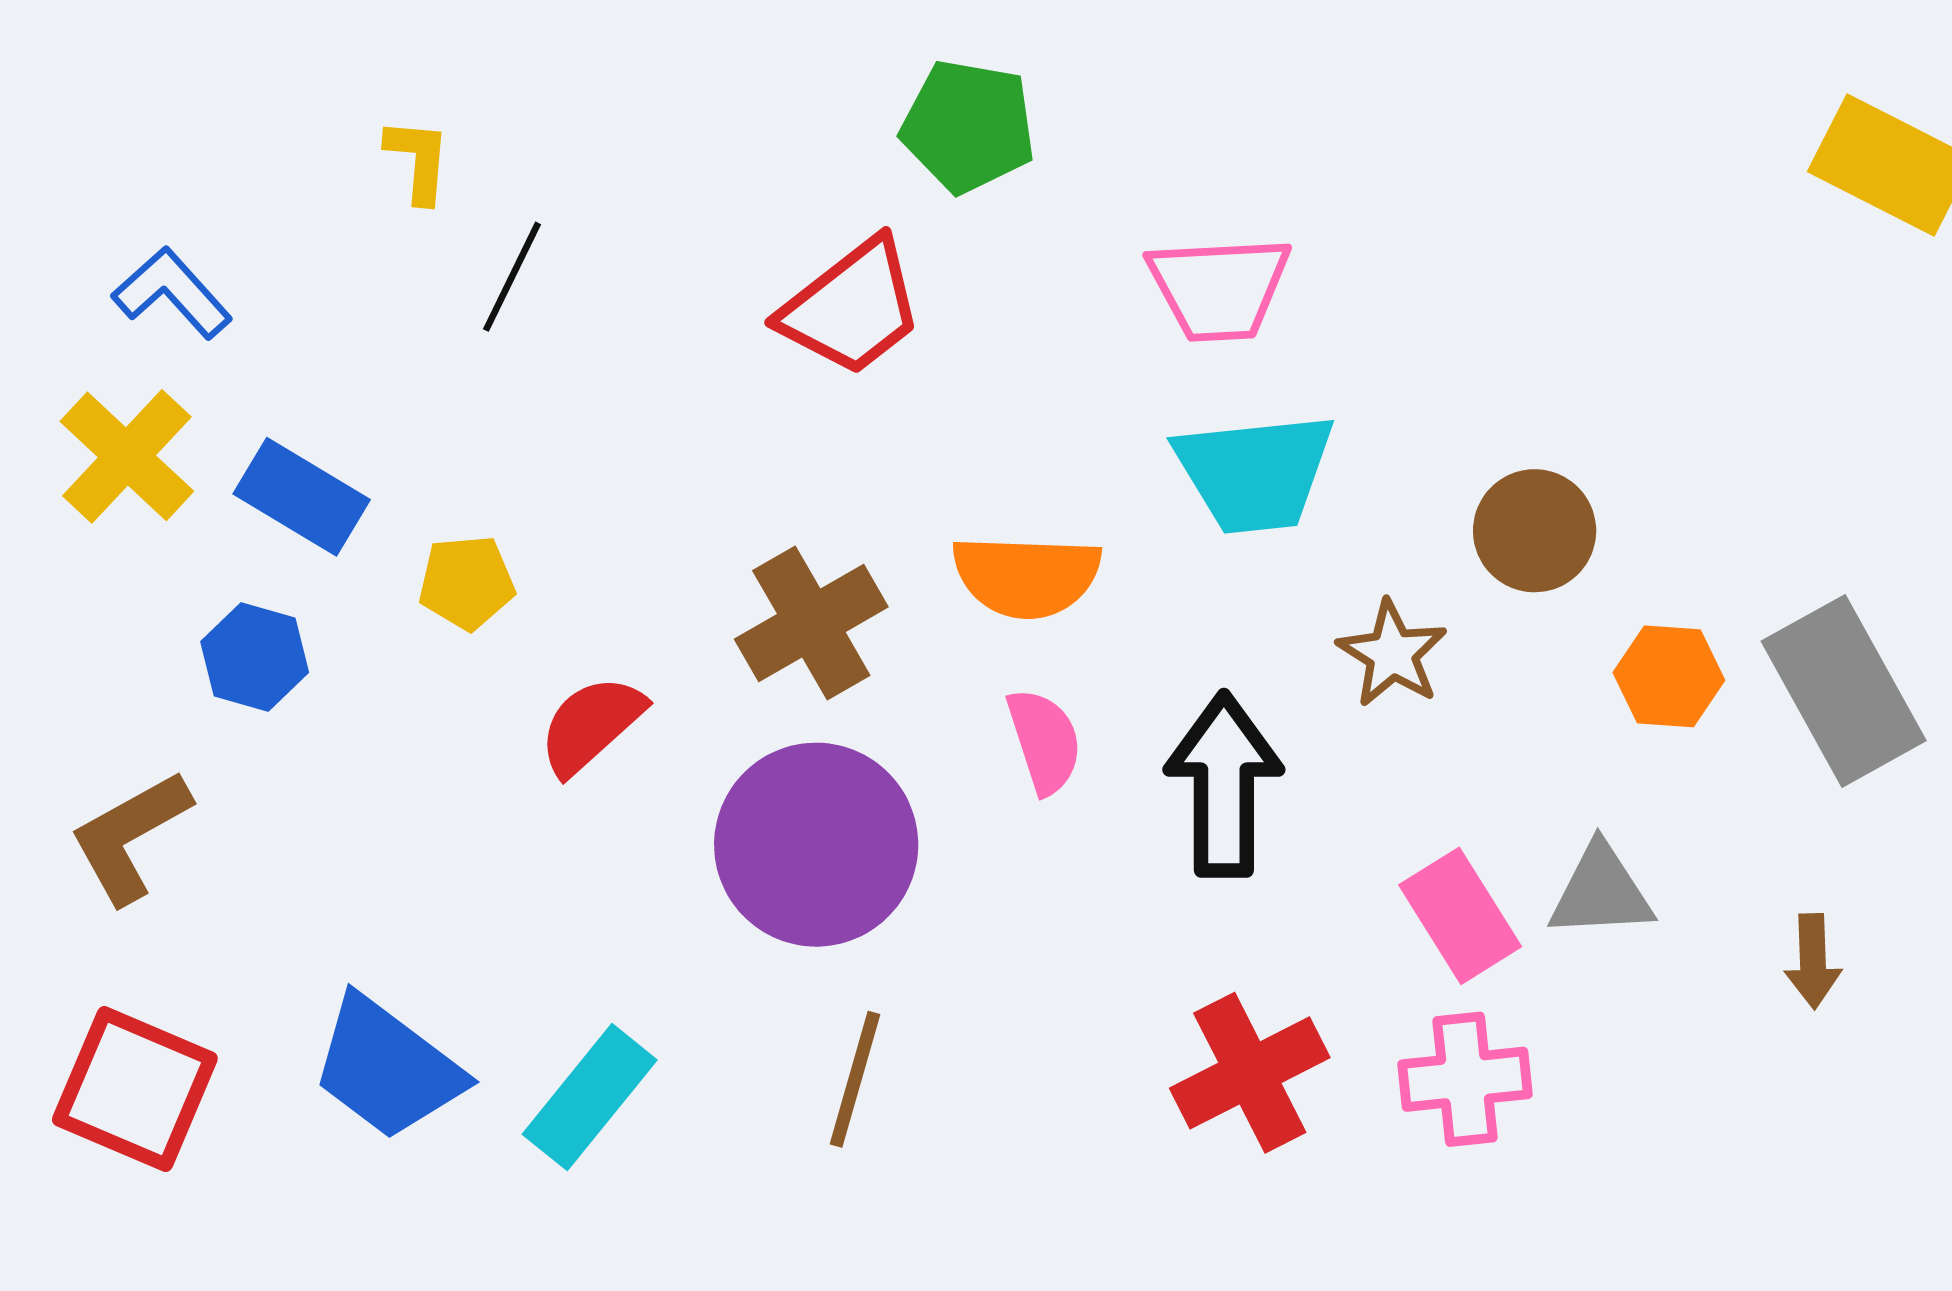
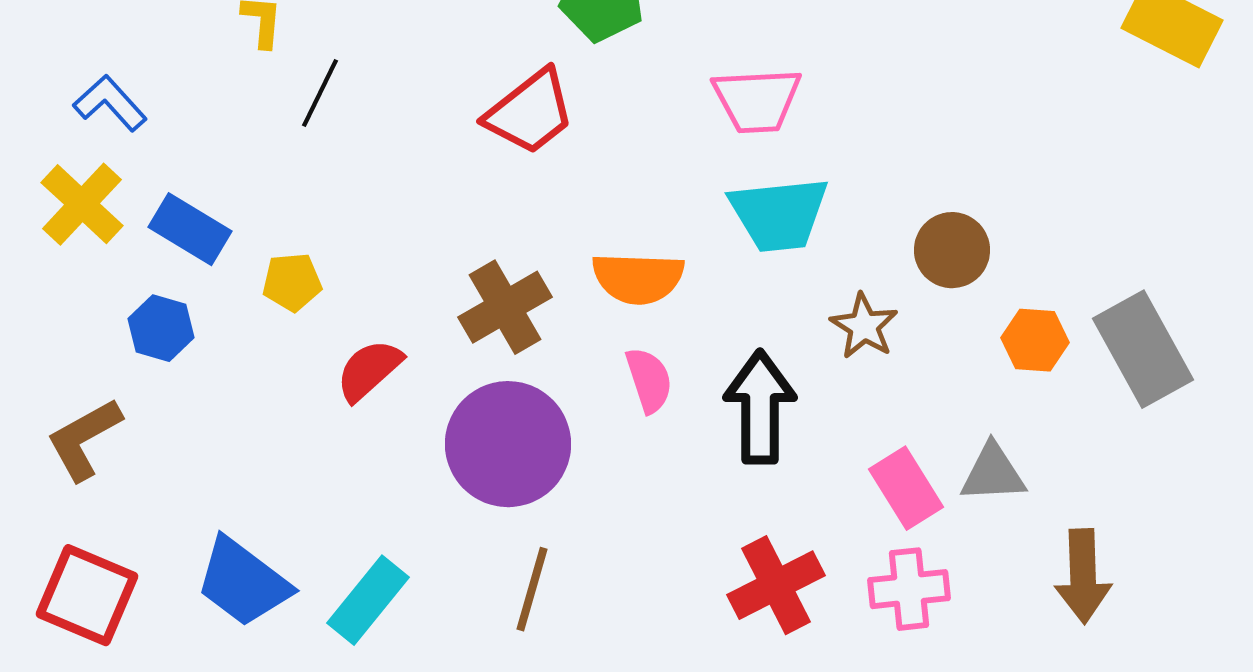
brown arrow: (1813, 961) -> (1083, 576), moved, size x1.6

